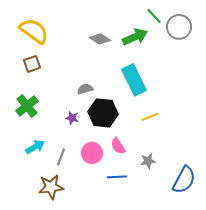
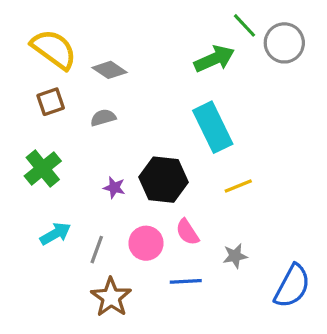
gray diamond: (100, 39) -> (109, 70), moved
gray semicircle: (85, 89) -> (103, 118), moved
brown star: (51, 187) -> (111, 297), moved, turned -30

